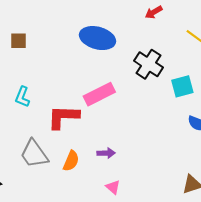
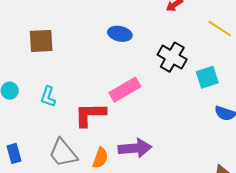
blue ellipse: (98, 38) -> (120, 34), size x0.7
brown square: (19, 41) -> (41, 41), size x1.5
purple arrow: (106, 153) -> (135, 148), size x1.8

